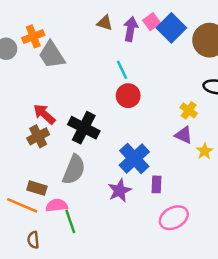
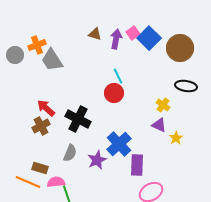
cyan line: (122, 70) -> (118, 76), moved
gray semicircle: (74, 170) -> (70, 153), size x0.7
purple rectangle: (157, 184) -> (137, 165), size x1.5
purple star: (120, 191) -> (97, 160), moved

